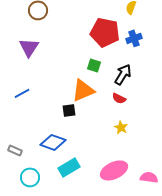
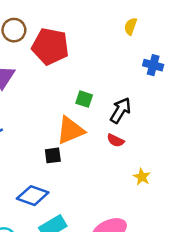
red pentagon: (105, 32) -> (50, 46), moved
blue cross: (134, 38) -> (153, 65), moved, turned 35
yellow star: (121, 127) -> (142, 177), moved

